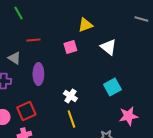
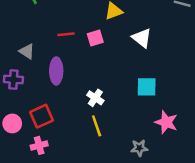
red line: (33, 40) -> (66, 34), moved
cyan square: (112, 87) -> (147, 87), turned 30
pink star: (128, 116) -> (166, 122), turned 30

